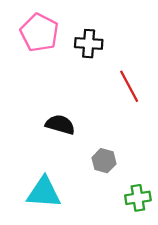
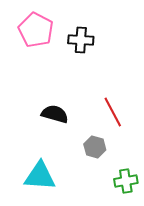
red line: (129, 86) -> (113, 112), moved

